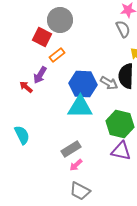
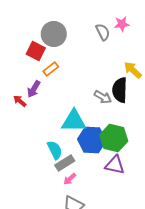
gray semicircle: (123, 29) -> (103, 32), moved
blue hexagon: (83, 84) -> (92, 140), moved
cyan semicircle: (22, 135) -> (55, 150), moved

